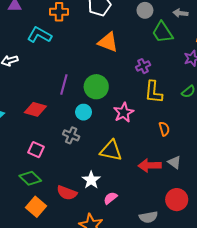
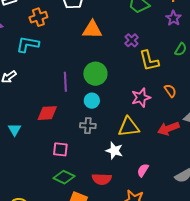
pink star: (124, 112) -> (141, 98), moved, turned 30
white star: (91, 180) -> (114, 151), moved

